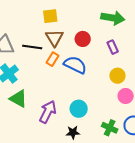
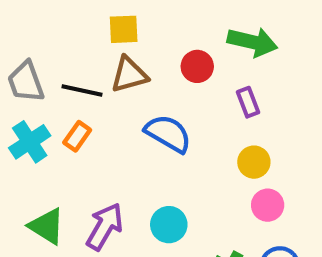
brown triangle: (54, 38) -> (129, 75), turned 42
red circle: (83, 39) -> (197, 66), moved
orange rectangle: (53, 59) -> (77, 136), moved
green triangle: (18, 99) -> (47, 226), moved

